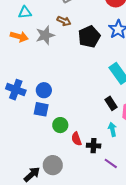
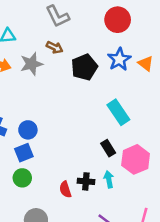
blue square: (41, 109) -> (24, 153), turned -35
green circle: (60, 125) -> (22, 178), moved
black cross: (94, 146) -> (86, 181), moved

